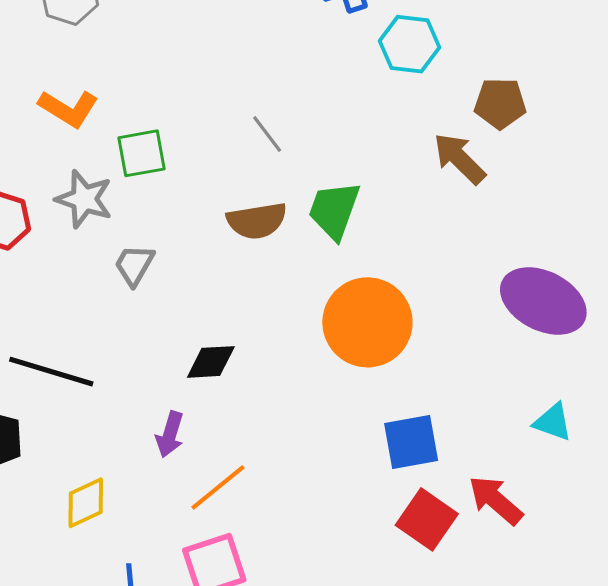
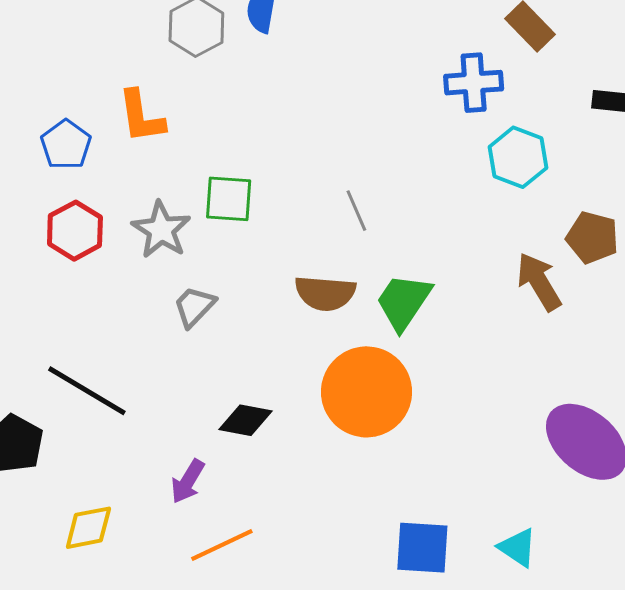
orange L-shape: (68, 108) -> (141, 117), moved, turned 36
orange circle: (367, 322) -> (367, 392), moved
cyan triangle: (553, 422) -> (518, 548), moved

